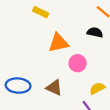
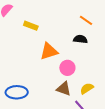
brown triangle: (54, 88) -> (64, 89), moved

